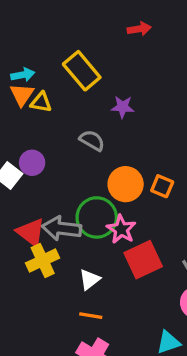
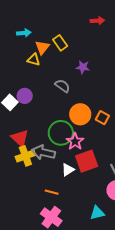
yellow rectangle: (82, 71) -> (60, 43), size x0.7
cyan arrow: (23, 75) -> (24, 33), moved
orange triangle: (22, 95) -> (42, 47), moved
gray arrow: (62, 228) -> (43, 152), moved
white triangle: (90, 279) -> (68, 170), moved

